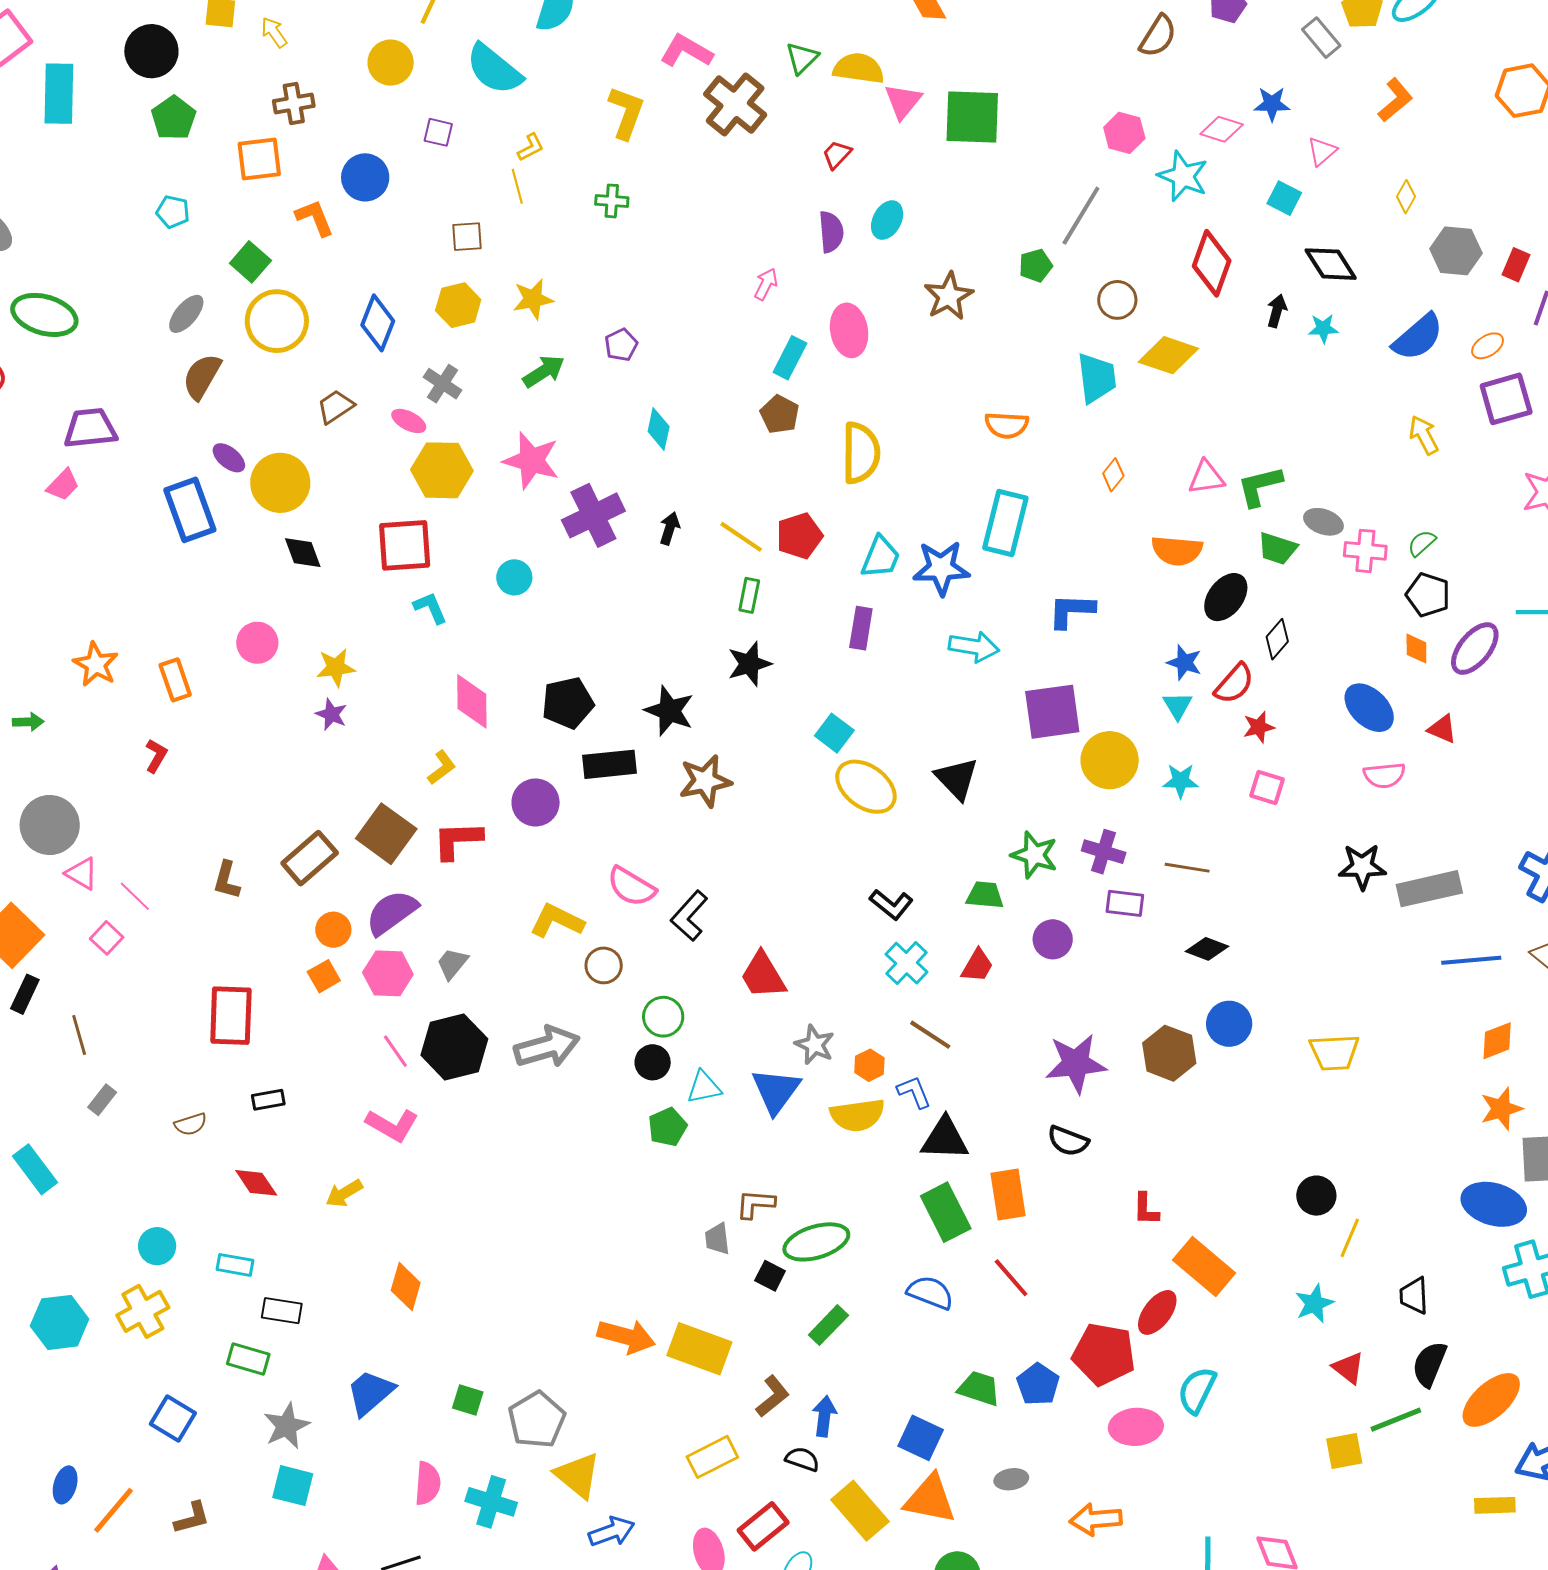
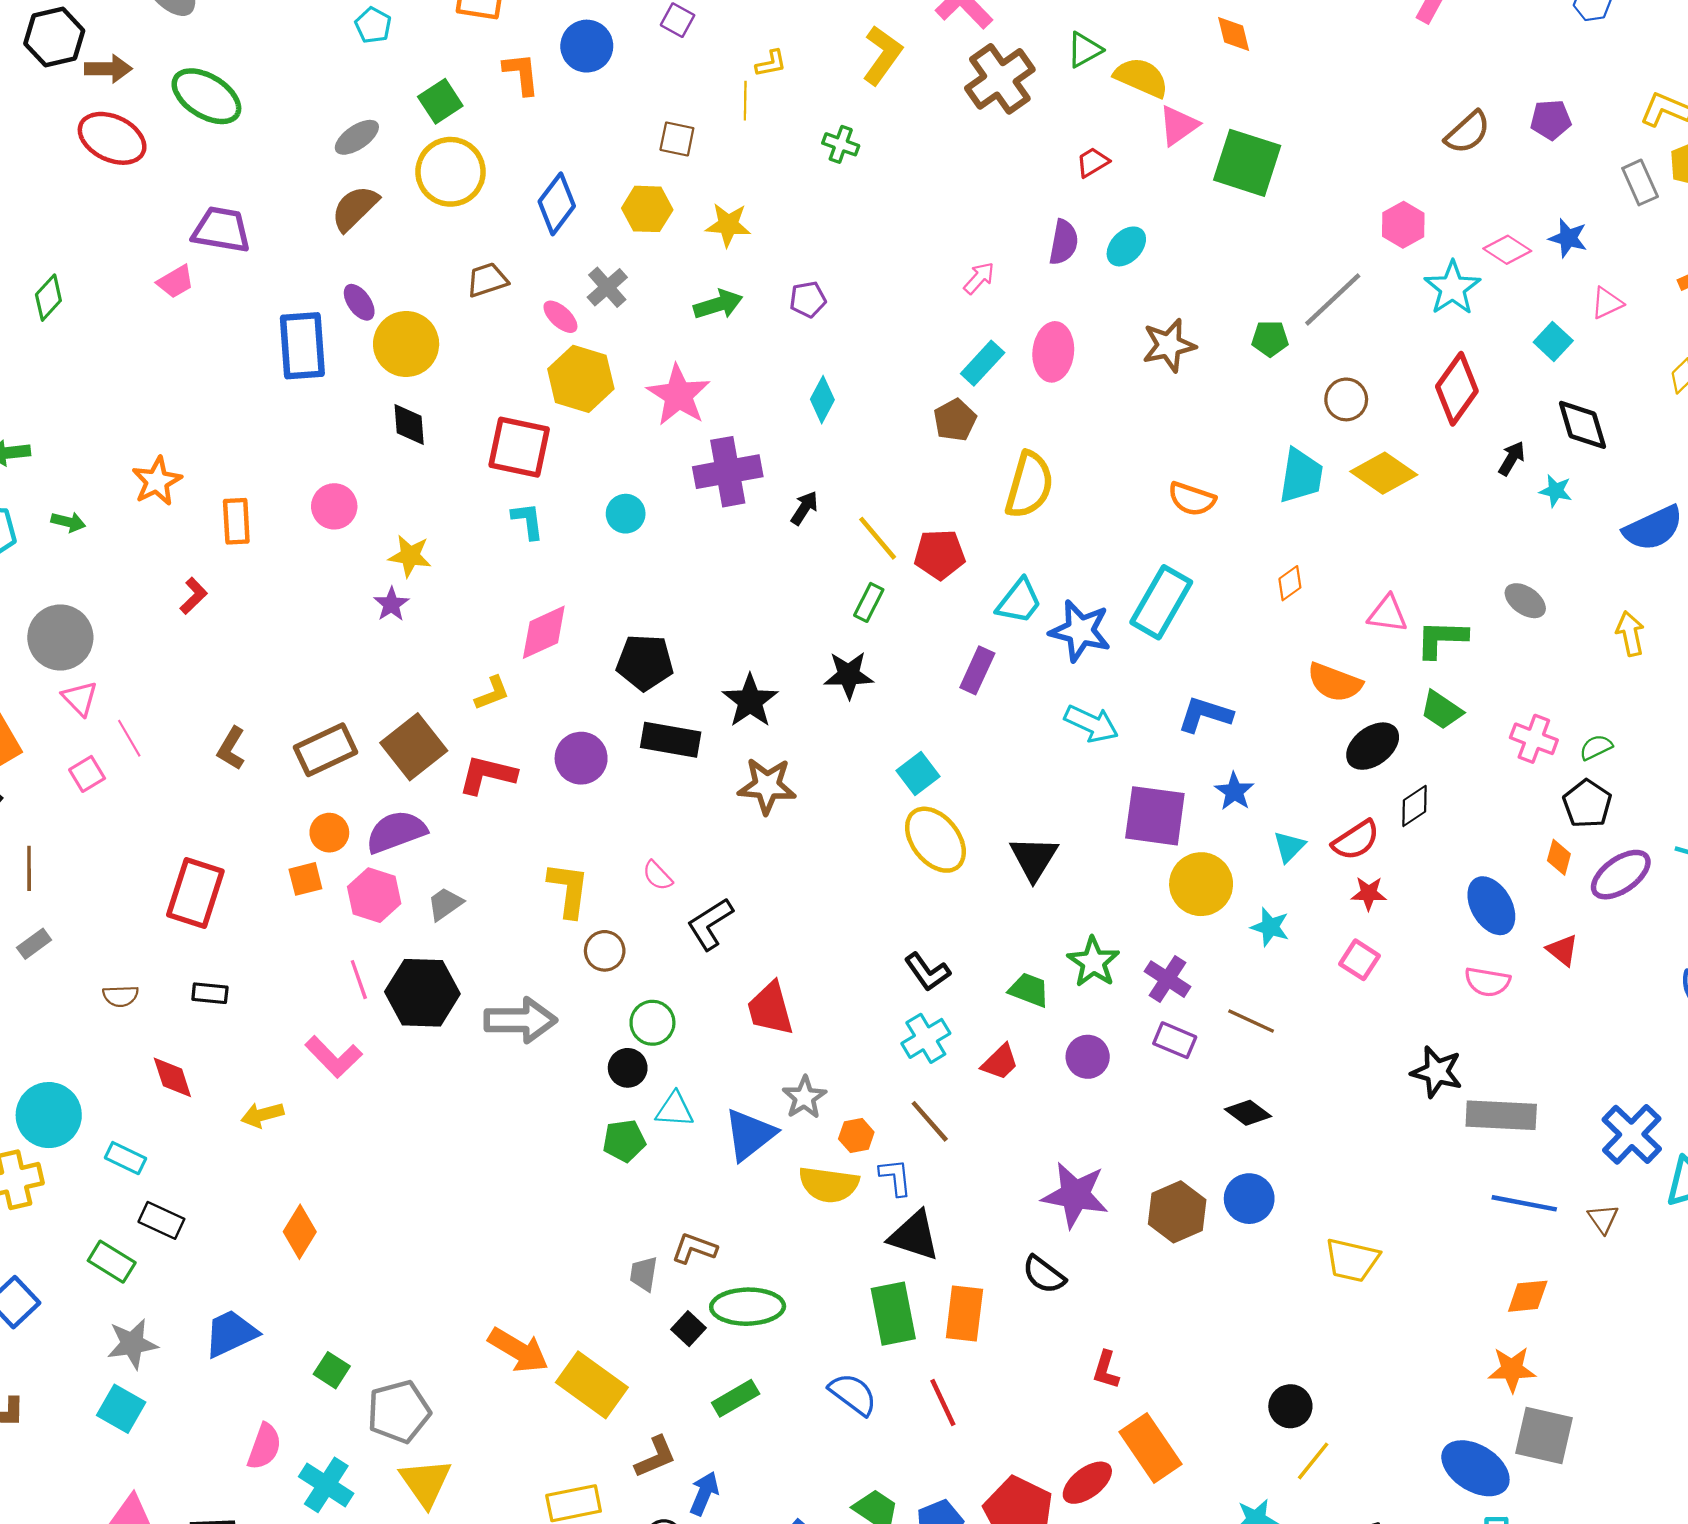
gray ellipse: (1323, 522) -> (1525, 601), moved
blue star: (1184, 663) -> (1234, 791), moved
pink diamond: (472, 701) -> (544, 632), turned 50
pink semicircle: (631, 887) -> (657, 876), size x0.6
yellow L-shape: (557, 921) -> (569, 890), turned 56
cyan circle: (157, 1246) -> (49, 1115), size x1.6

